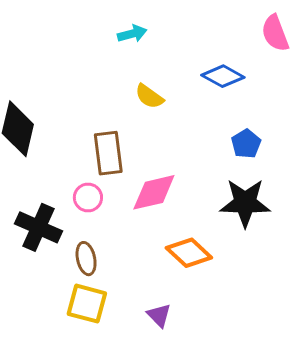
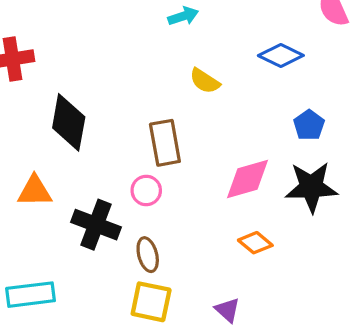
pink diamond: (154, 192) -> (248, 179), moved
orange diamond: (189, 253) -> (255, 243), size x0.7

